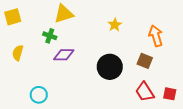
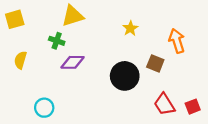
brown square: (145, 61) -> (155, 63), moved
red square: (170, 94) -> (193, 107), turned -32

